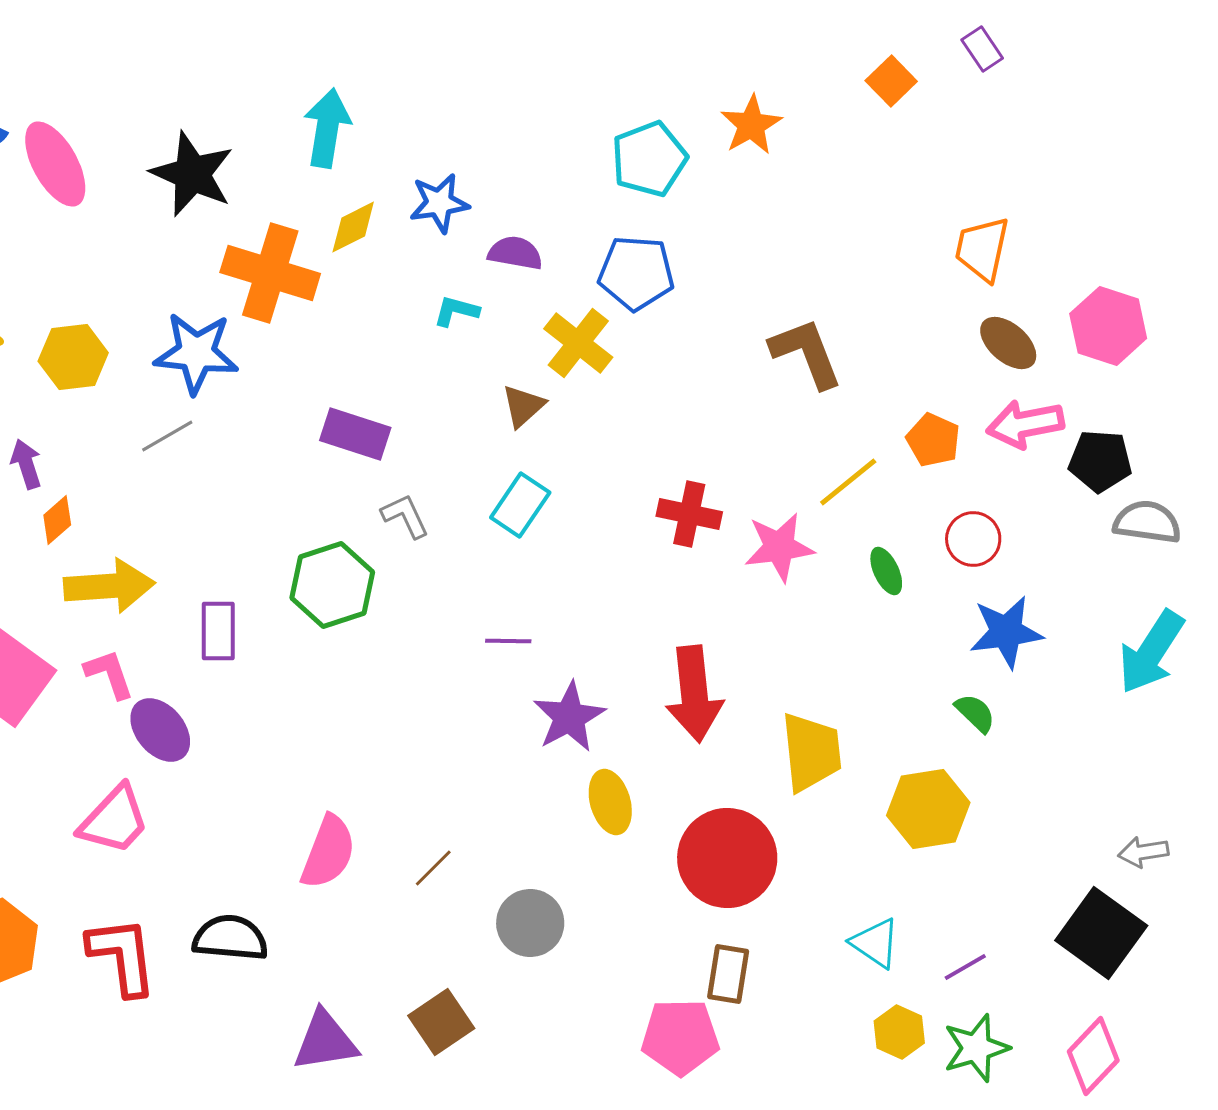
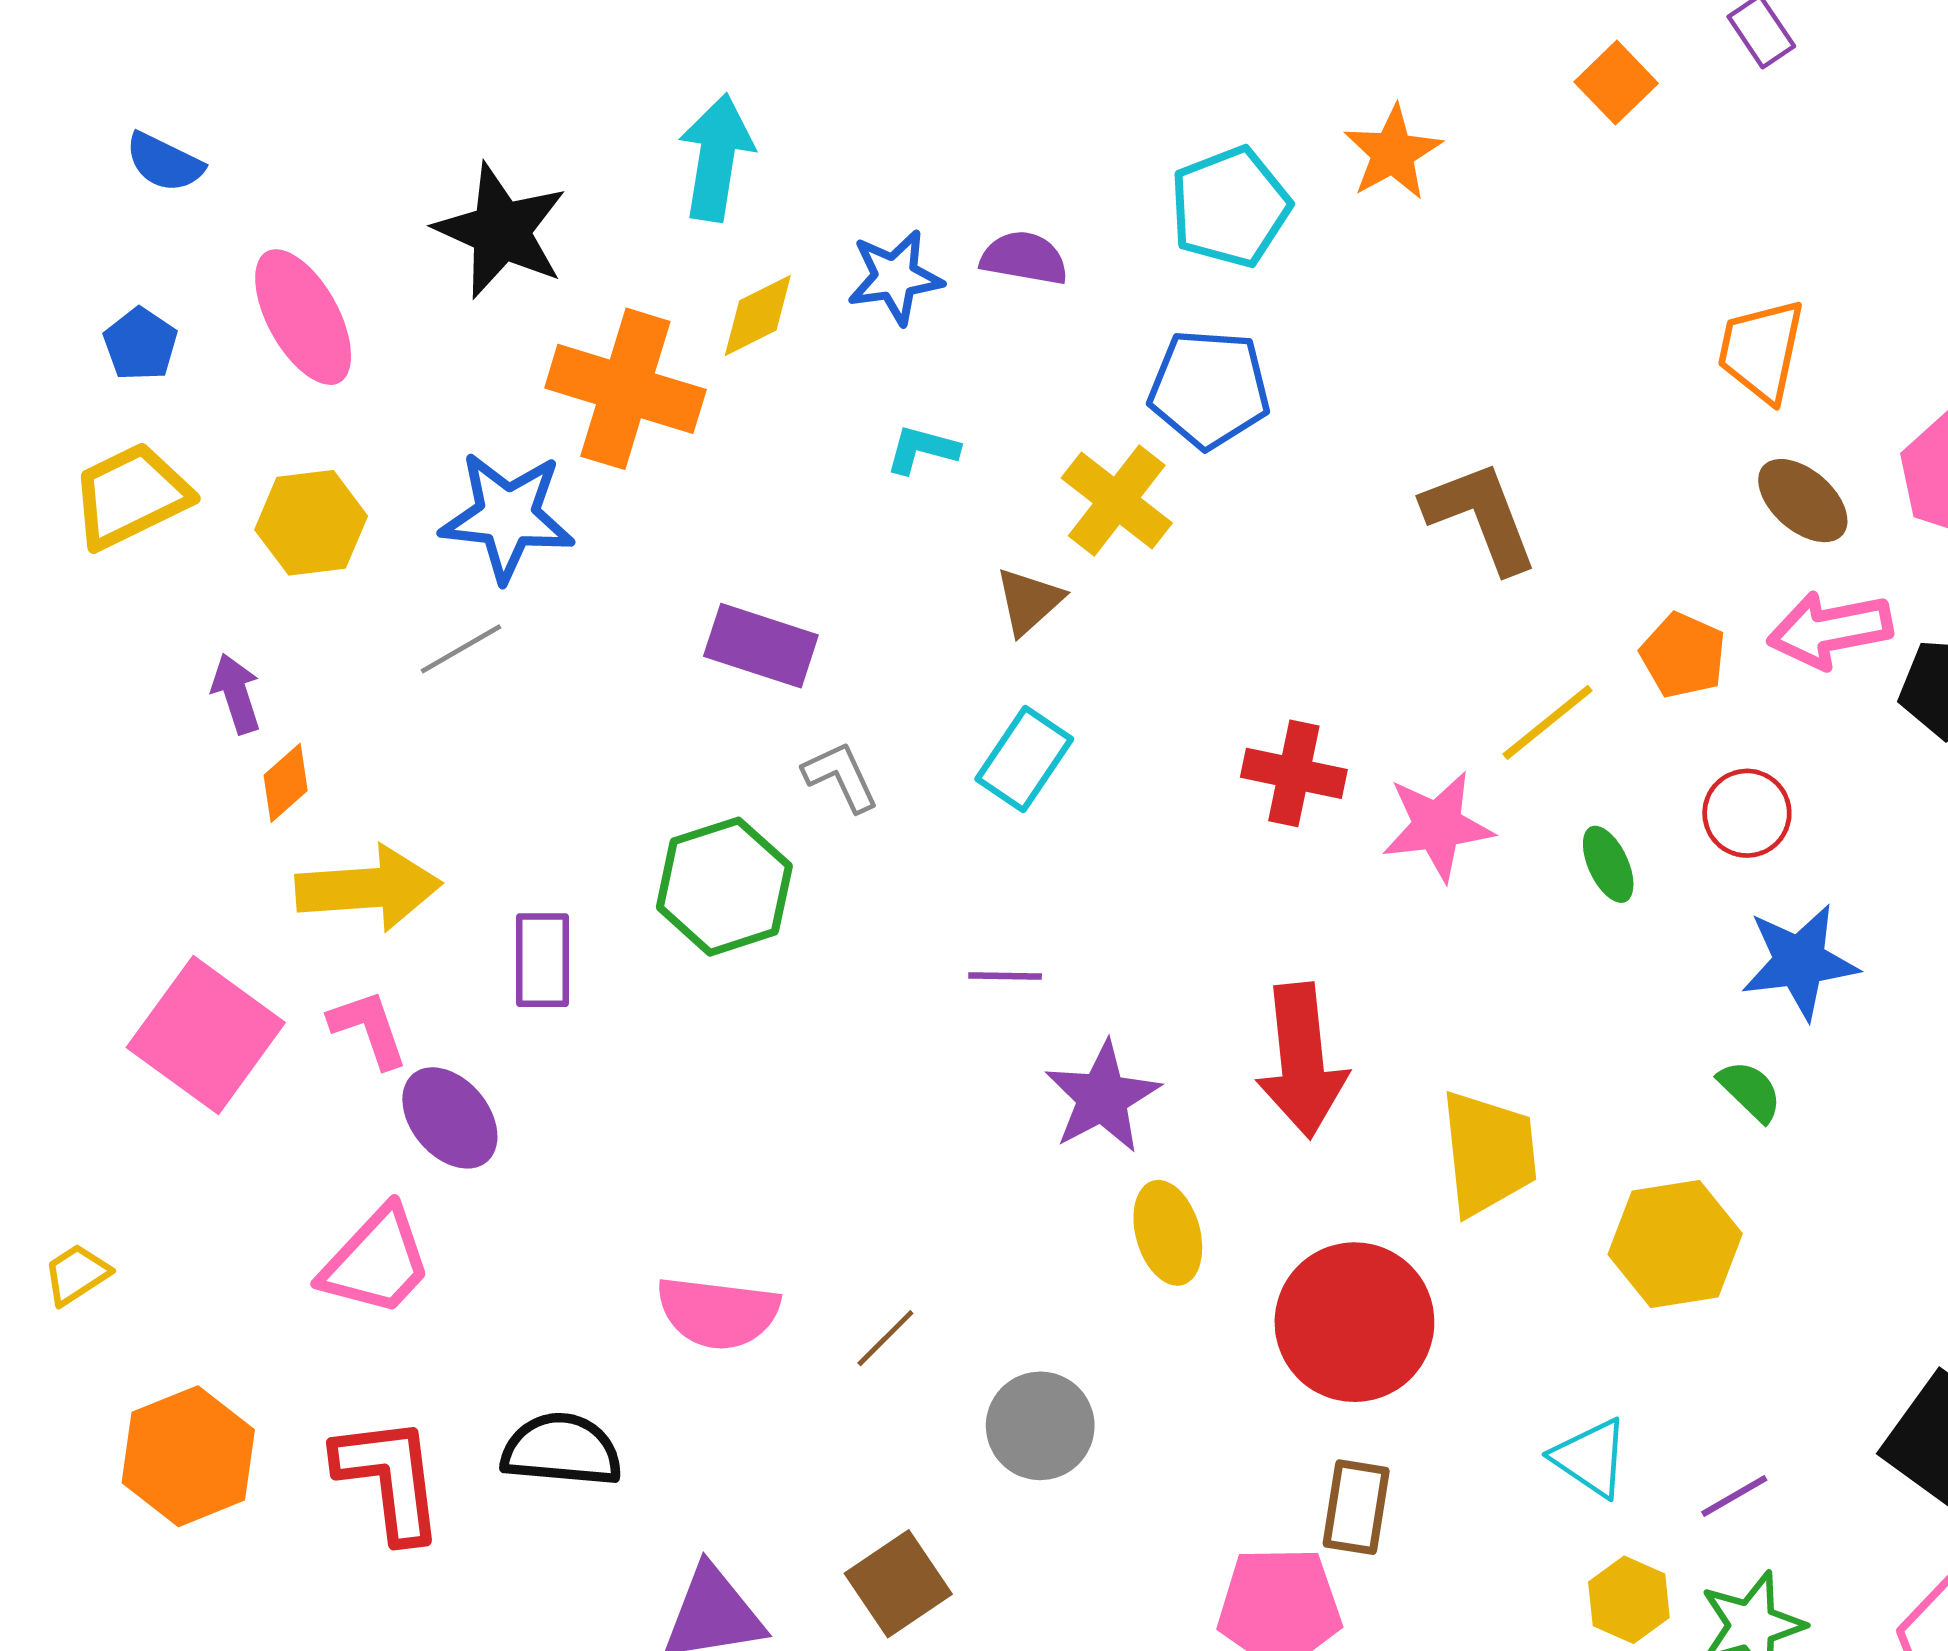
pink ellipse: (55, 164) -> (303, 317), moved
purple semicircle: (515, 253) -> (1024, 258), moved
pink semicircle: (328, 852) -> (718, 1313), turned 76

